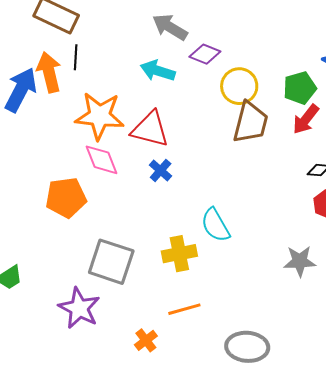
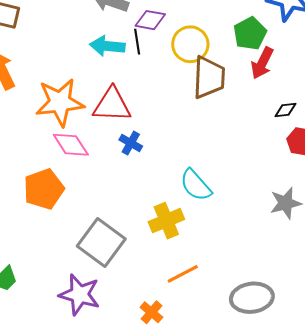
black line: (76, 57) -> (137, 42), moved
gray square: (111, 262) -> (101, 243), turned 30

